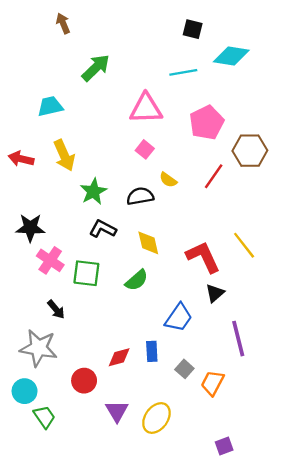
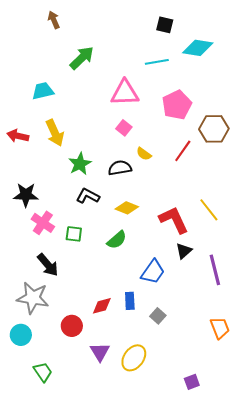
yellow diamond: (148, 243) -> (127, 208), turned -55
green square: (86, 273) -> (74, 234), size x0.7
black arrow: (56, 309) -> (48, 265), size x1.4
purple line: (238, 339) -> (215, 270), moved
orange trapezoid: (213, 383) -> (220, 328), moved, turned 130
green trapezoid: (44, 417) -> (43, 372), moved

